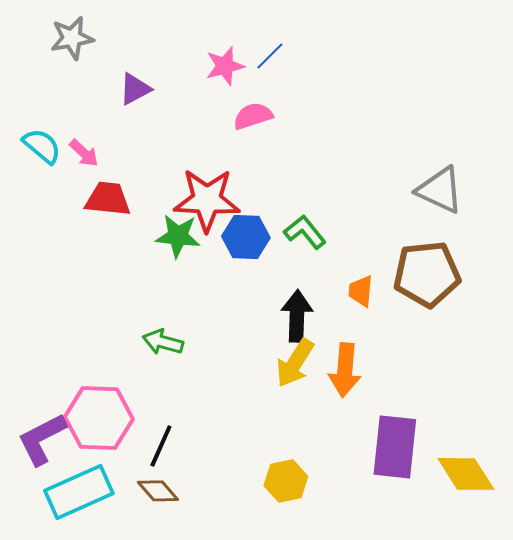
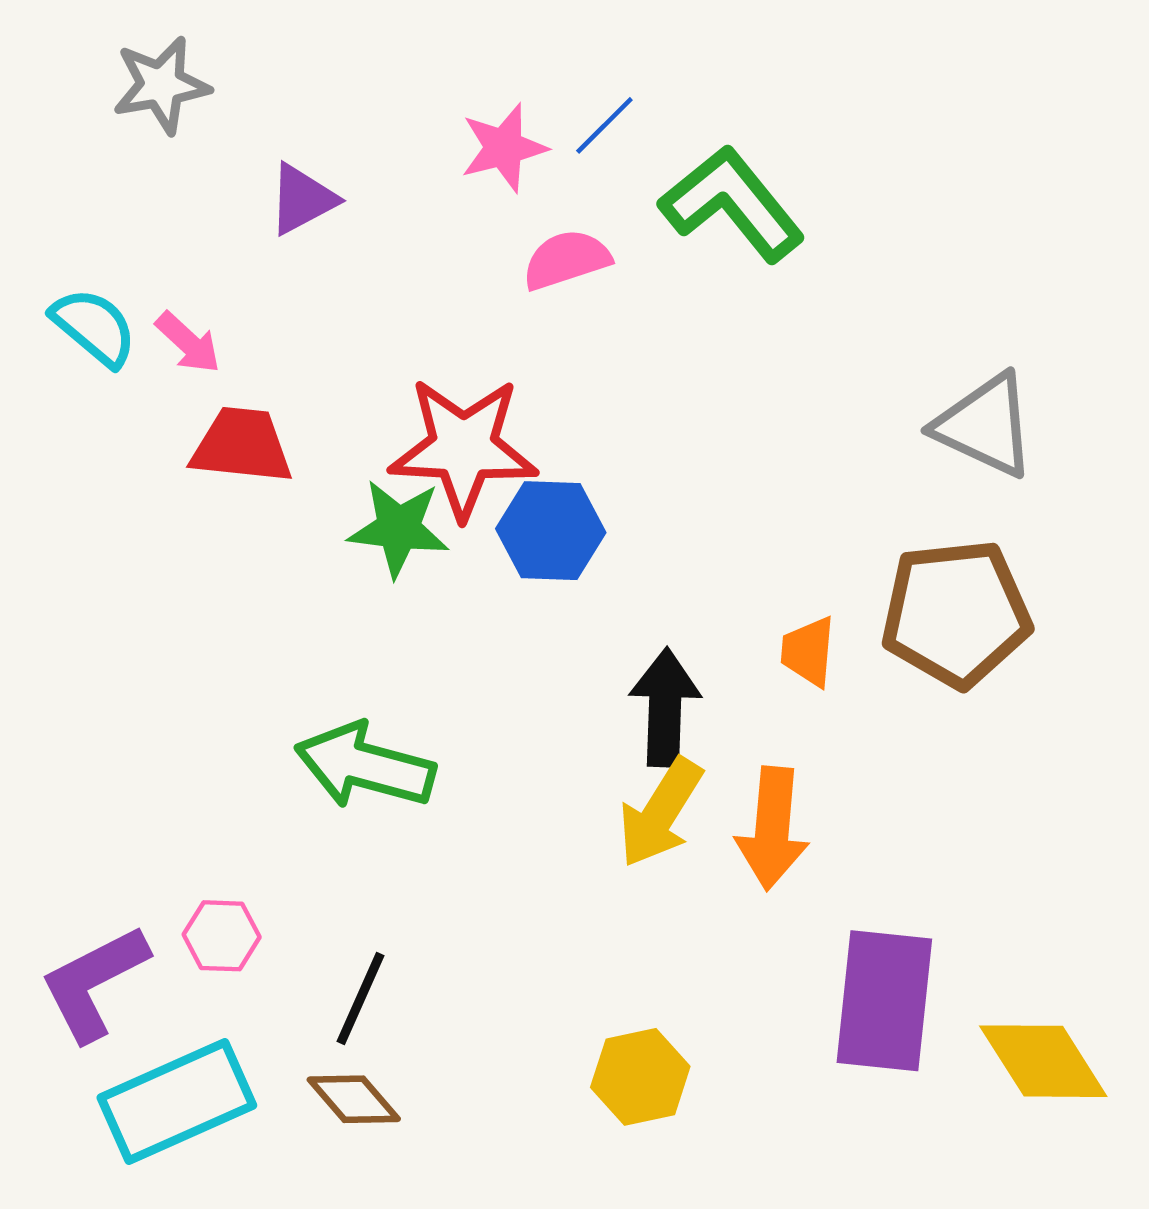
green L-shape: (305, 232) -> (732, 204), moved, size x1.5
green arrow: (163, 342) -> (365, 766), size x1.5
pink hexagon: (99, 418) -> (222, 936), size x0.5

